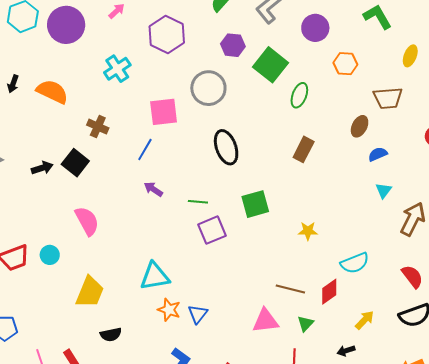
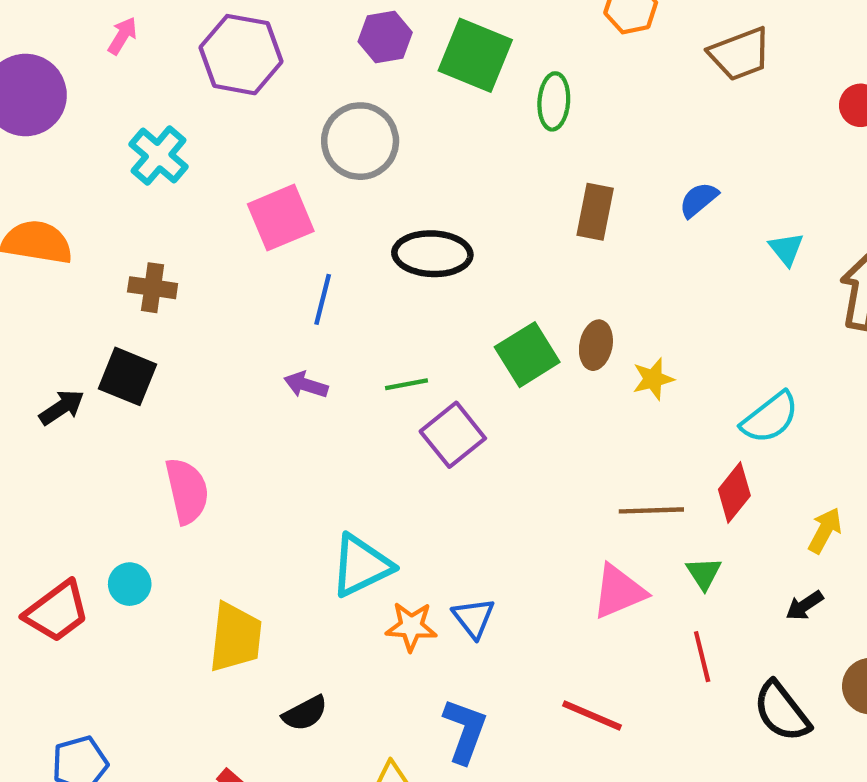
brown ellipse: (360, 126) -> (596, 345), moved
black ellipse: (226, 147) -> (432, 254), turned -52
blue line: (145, 150) -> (323, 299), moved
blue semicircle: (378, 154) -> (699, 200), moved
pink semicircle: (87, 221) -> (187, 491), turned 32

